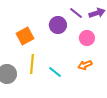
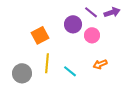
pink circle: (87, 38) -> (92, 35), moved

